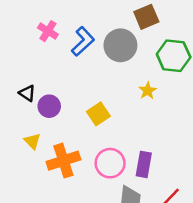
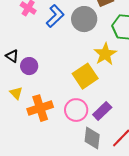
yellow star: (148, 91) -> (105, 54), size x1.6
yellow square: (98, 114) -> (85, 76), moved, size x1.4
purple rectangle: (144, 164) -> (102, 111), turned 36

